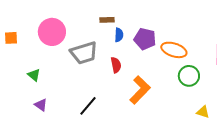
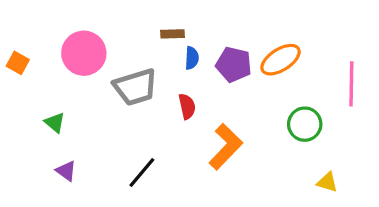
orange square: (11, 38) -> (18, 63), turned 32
orange ellipse: (174, 50) -> (281, 60), moved, turned -50

